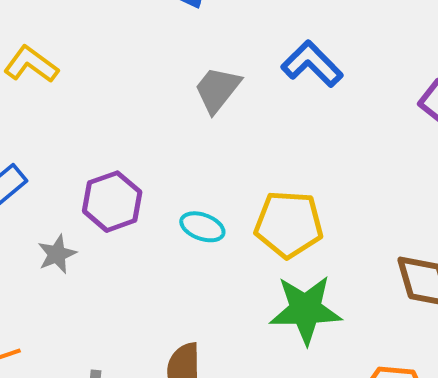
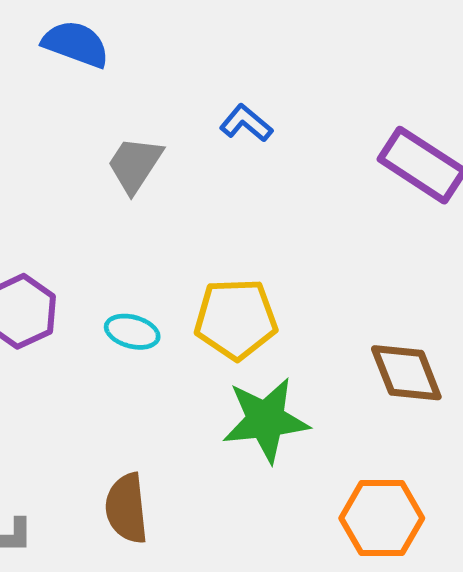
blue L-shape: (312, 64) -> (246, 123), size x0.7

